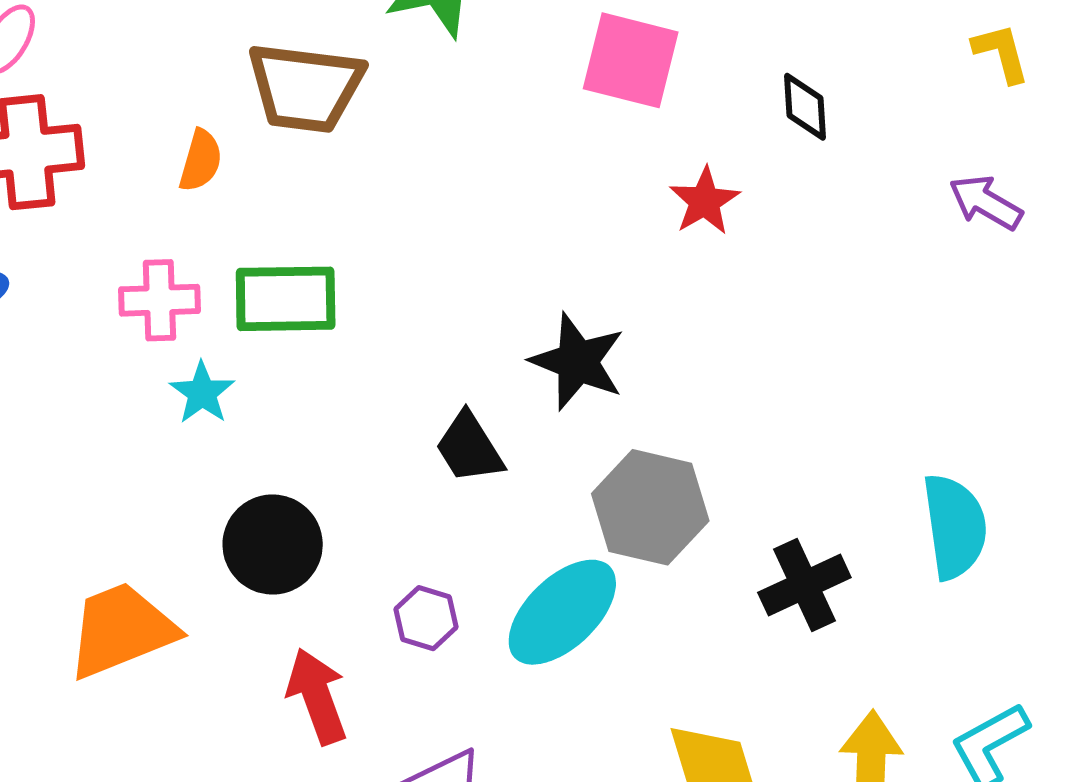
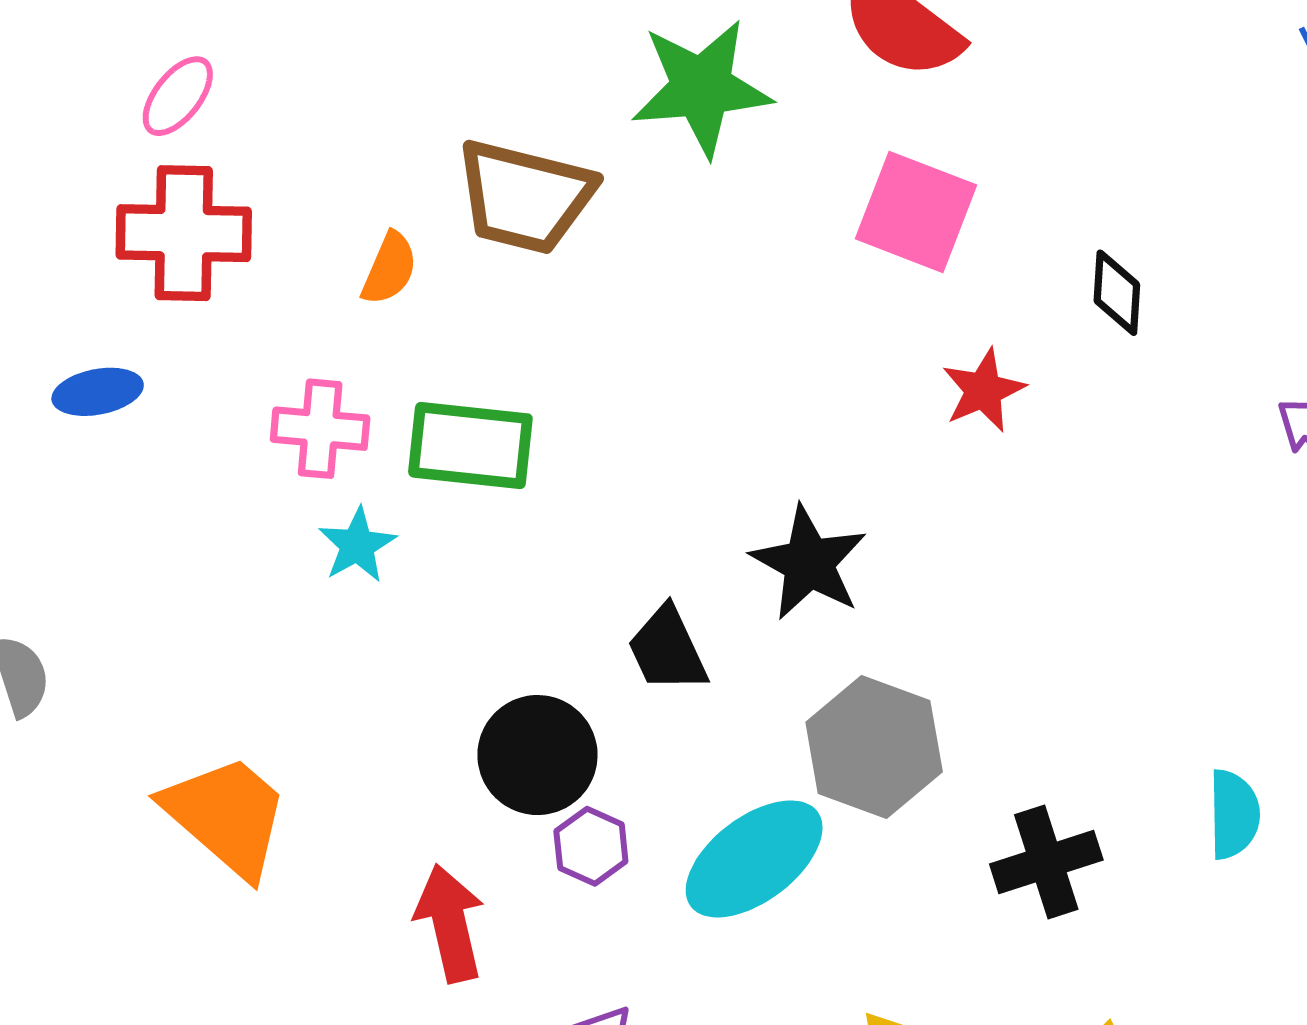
cyan semicircle: (955, 526) -> (1234, 814), size x0.7
black circle: (273, 545) -> (537, 755), moved
orange trapezoid: (121, 630) -> (226, 816), turned 56

